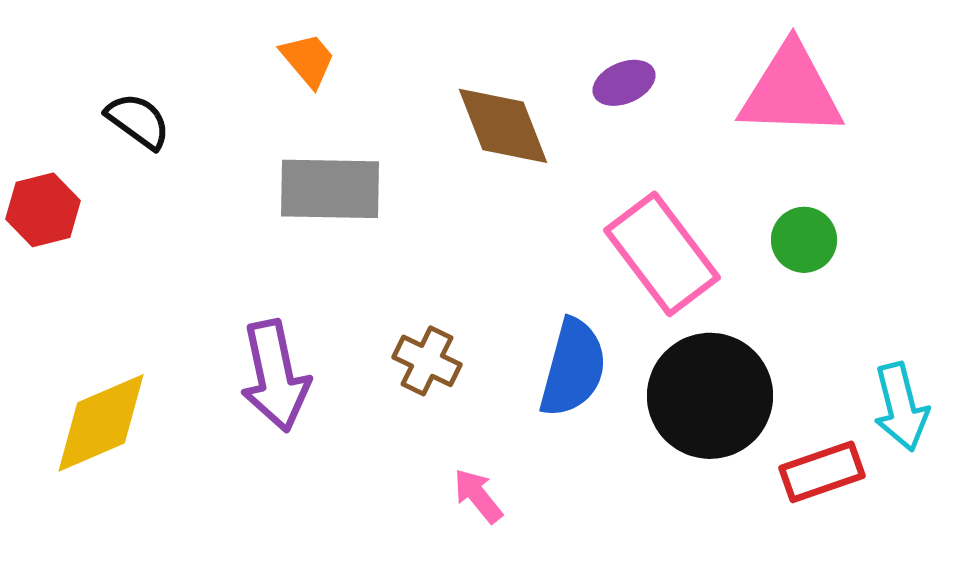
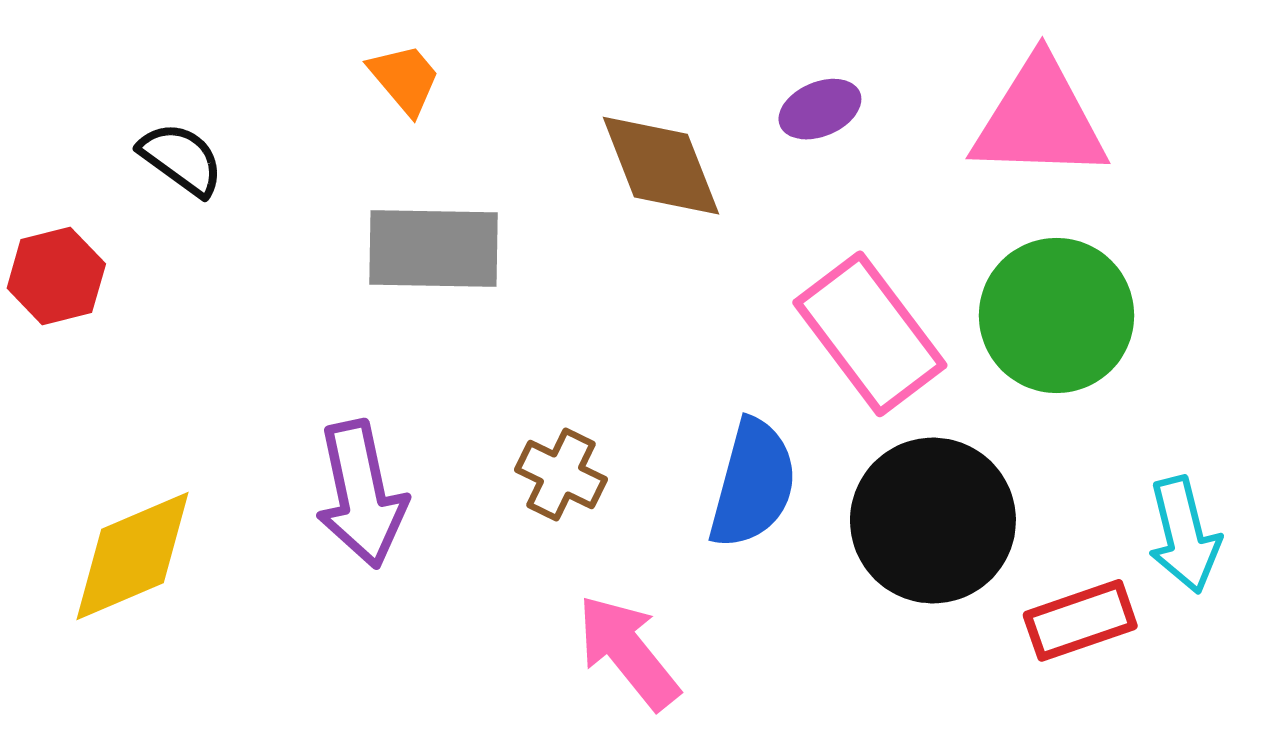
green circle: (804, 240) -> (1057, 315), size x1.8
pink arrow: (478, 496) -> (628, 652), size x1.6

